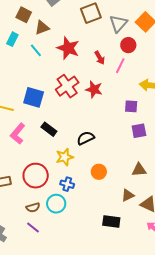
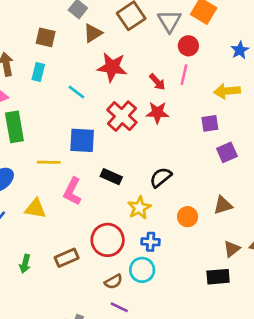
brown triangle: (42, 28) -> (93, 33), moved
cyan line: (36, 50) -> (76, 92), moved
red arrow: (100, 58) -> (157, 82), moved
brown triangle: (139, 170) -> (223, 205), moved
brown triangle: (128, 195) -> (232, 249), moved

